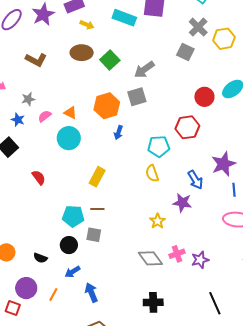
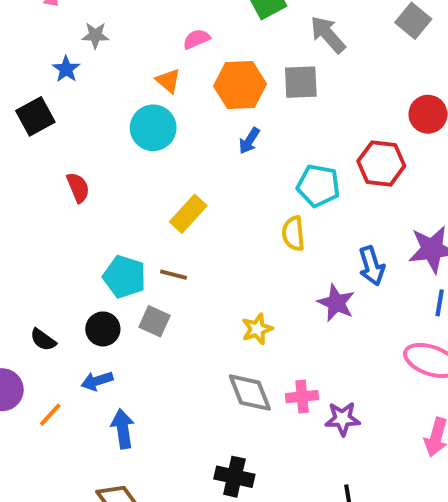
gray arrow: (144, 70) -> (328, 34), turned 70
pink semicircle: (45, 116) -> (196, 39), moved
yellow star: (158, 221) -> (257, 329), moved

